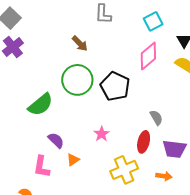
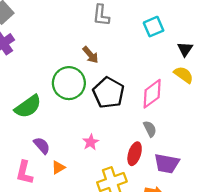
brown arrow: (80, 44) -> (90, 55), moved
pink diamond: (148, 56) -> (152, 94), moved

